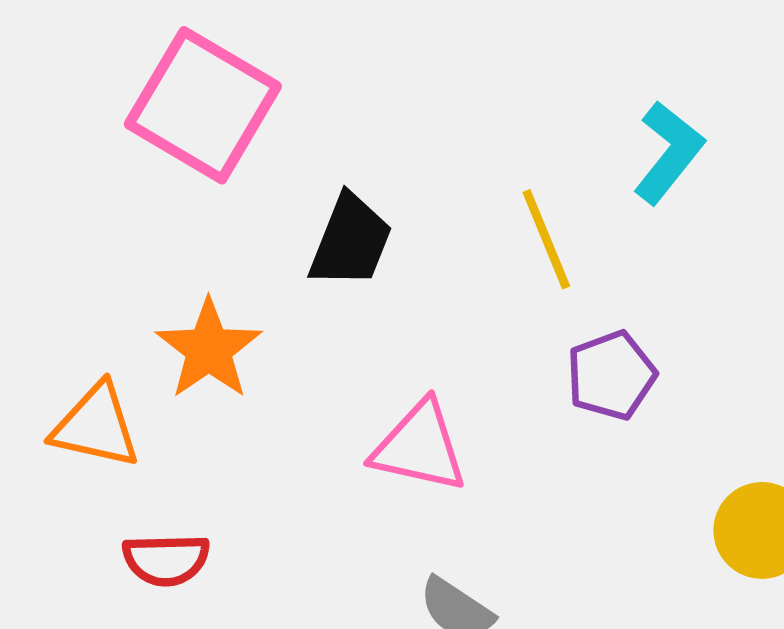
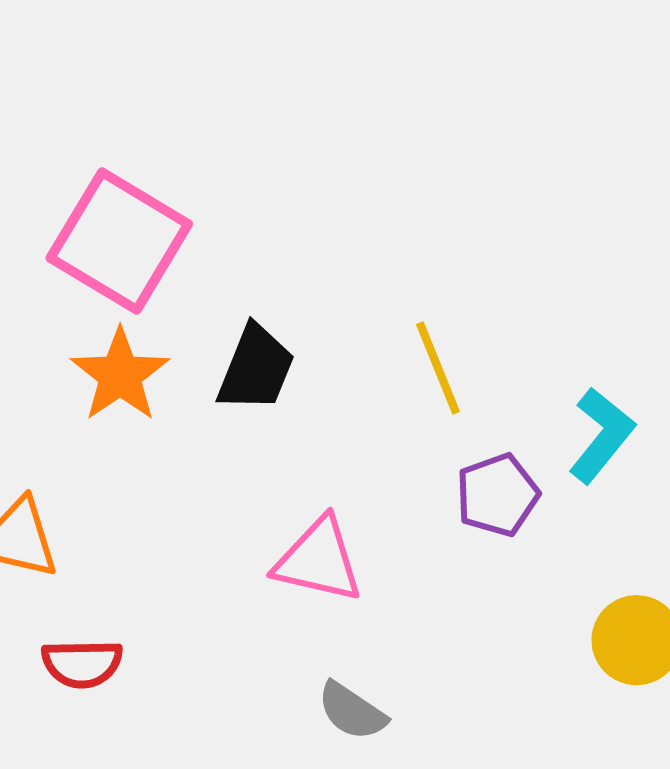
cyan L-shape: (669, 152) -> (601, 435), moved
orange star: (209, 349) -> (120, 375), moved

